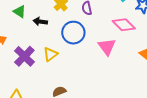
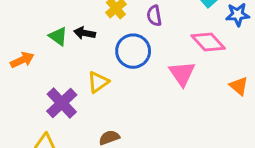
green triangle: (20, 12) -> (58, 36), moved
purple cross: (24, 56) -> (62, 103), moved

